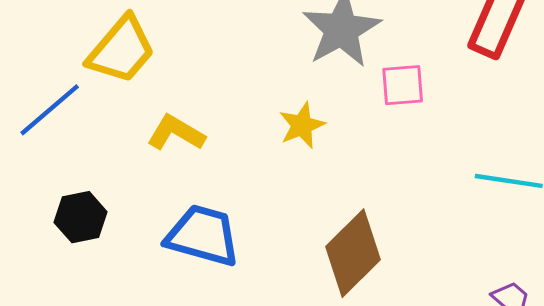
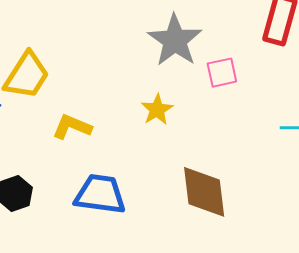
brown diamond: (353, 253) -> (204, 192), turned -44

